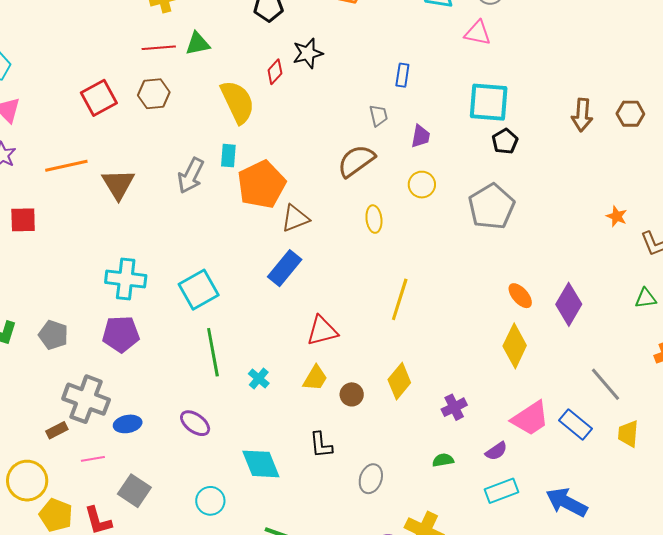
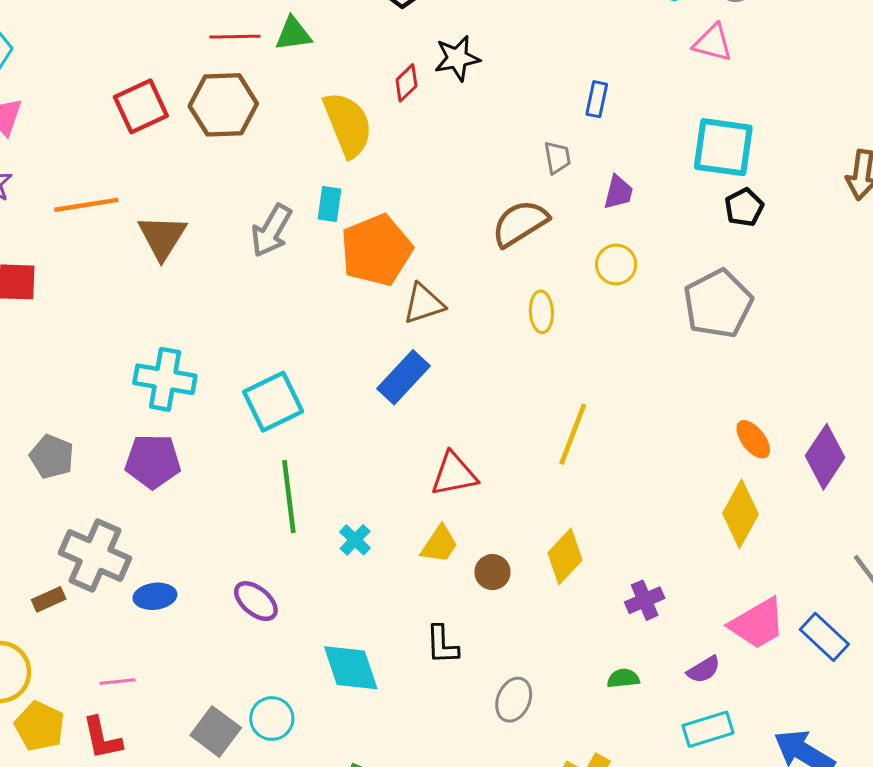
brown hexagon: (154, 94) -> (223, 105), size x1.4
pink line: (93, 459) -> (118, 682), moved
gray square: (134, 491) -> (216, 732), moved

